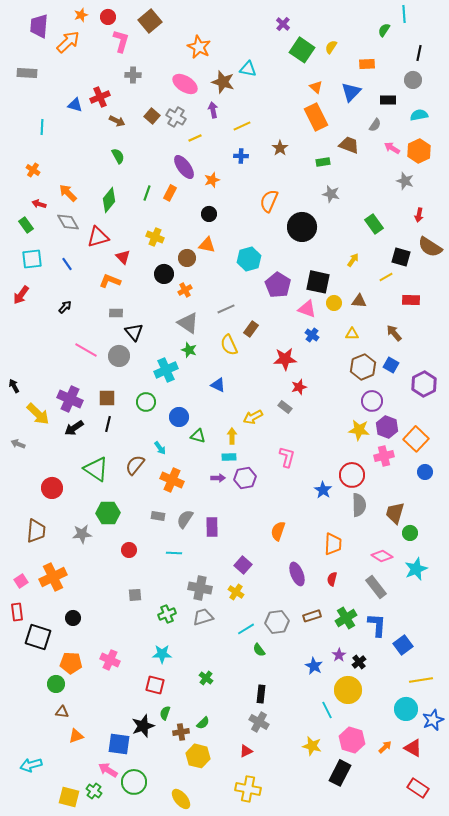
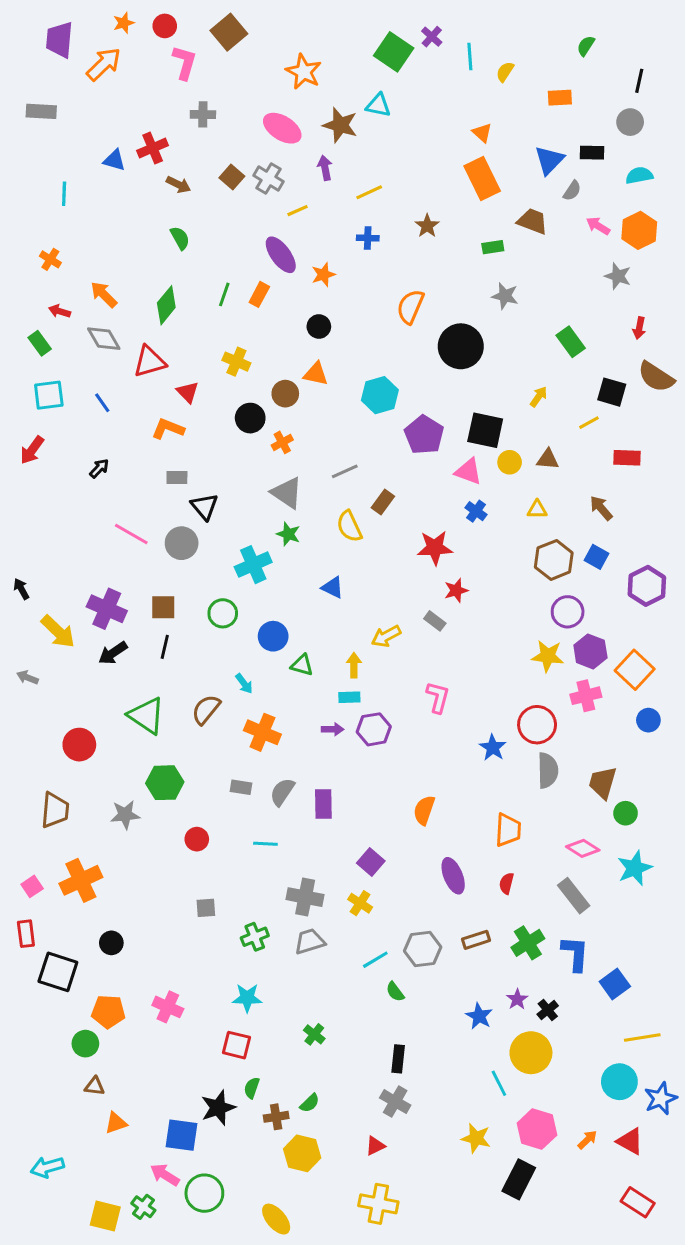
cyan line: (404, 14) -> (470, 56), moved
green square: (302, 50) -> (394, 52), moved
blue triangle: (351, 92) -> (549, 160), moved

